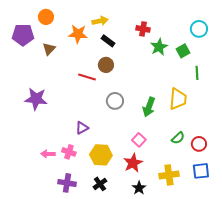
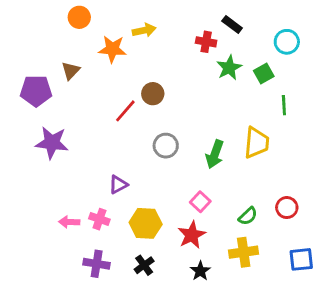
orange circle: (46, 17) -> (79, 17), moved
purple pentagon: (23, 35) -> (36, 91), moved
black rectangle: (108, 41) -> (232, 25), moved
red line: (87, 77) -> (125, 111), turned -66
green semicircle: (178, 138) -> (248, 216), moved
blue square: (201, 171) -> (301, 259), moved

